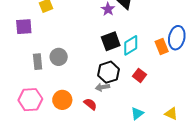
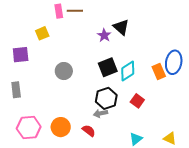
gray circle: (59, 57) -> (64, 71), moved
gray rectangle: (38, 62) -> (16, 90), moved

